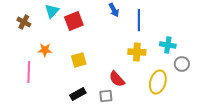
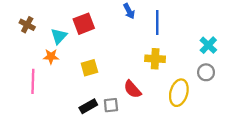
cyan triangle: (52, 11) -> (59, 36), moved
cyan cross: (168, 45) -> (208, 45), moved, turned 35
gray square: (106, 96) -> (111, 105), moved

